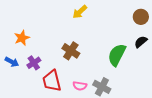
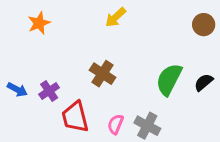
orange star: (22, 38) -> (39, 23), moved
black semicircle: (141, 42) -> (204, 82), moved
pink semicircle: (80, 86) -> (116, 124), turned 104

